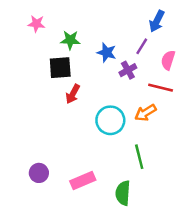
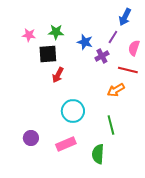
pink star: (36, 24) -> (29, 35), moved
cyan circle: (110, 120) -> (73, 111), moved

